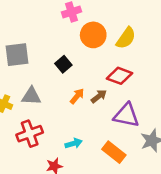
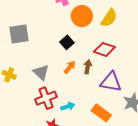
black square: (63, 64) -> (67, 42), moved
gray triangle: (31, 96) -> (41, 72), moved, turned 42
brown arrow: (99, 96) -> (88, 67), turned -40
red cross: (30, 134) -> (46, 98), moved

